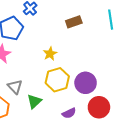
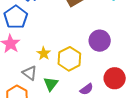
yellow star: (50, 54) -> (44, 53), moved
purple circle: (86, 83) -> (100, 41), moved

